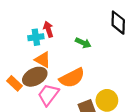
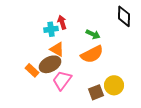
orange semicircle: (72, 78) -> (92, 54), moved

